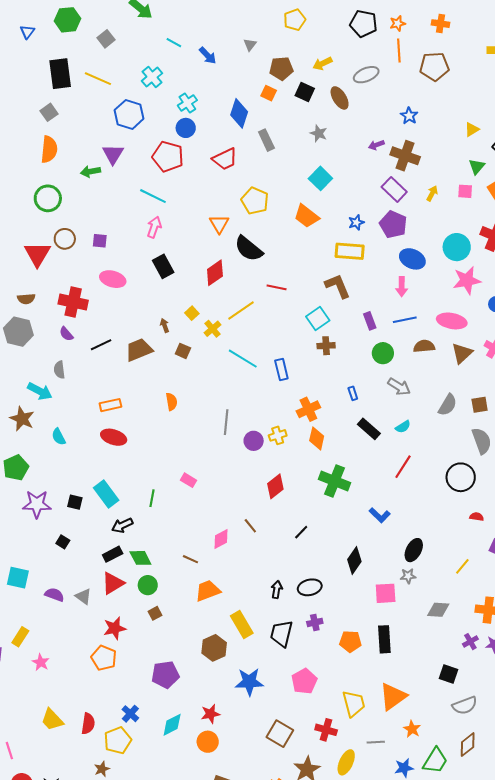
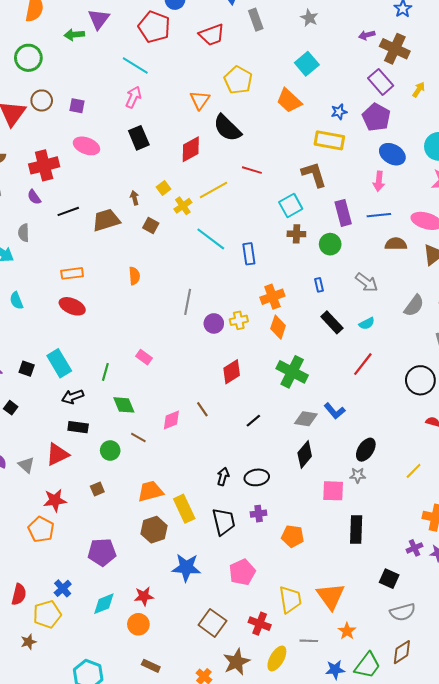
red cross: (73, 302) -> (44, 165), turned -32
purple rectangle: (370, 321) -> (343, 213), size x1.4
green circle: (383, 353) -> (330, 244), moved
black rectangle: (113, 554) -> (78, 427), moved, turned 30
green diamond: (140, 558) -> (124, 405), moved
green circle: (148, 585) -> (110, 451), moved
orange trapezoid: (208, 591) -> (150, 491), moved
gray diamond: (438, 610) -> (306, 419), moved
black trapezoid: (282, 634) -> (224, 522), turned 148
black rectangle: (384, 639) -> (356, 530), moved
orange triangle: (393, 697) -> (331, 596), turned -36

